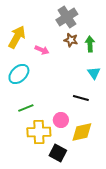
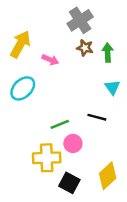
green line: (26, 108) -> (60, 124), moved
yellow diamond: (82, 132) -> (108, 176), moved, turned -30

